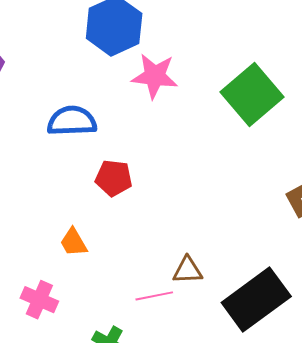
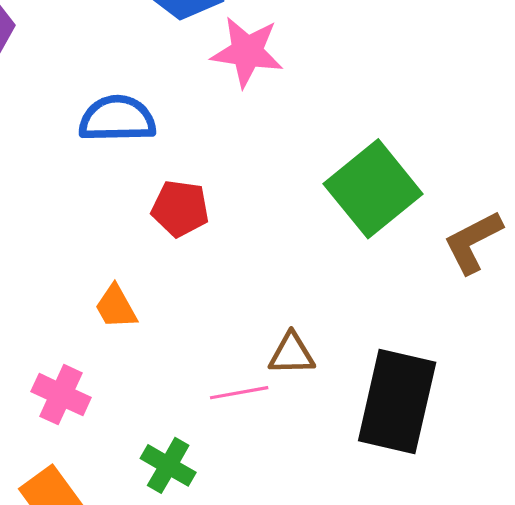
green square: (252, 95) -> (373, 189), moved
black rectangle: (256, 300) -> (397, 402), turned -42

